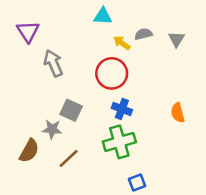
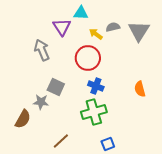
purple triangle: (28, 32) -> (62, 27), moved
gray triangle: (176, 39) -> (139, 31), size x1.6
brown line: (69, 158) -> (61, 141), moved

